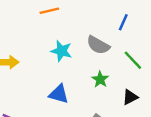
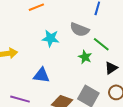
green line: (133, 60) -> (101, 44), moved
blue triangle: (59, 94) -> (41, 75), moved

